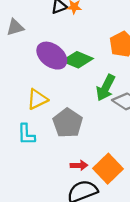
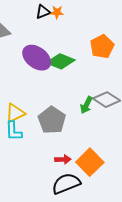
green arrow: (106, 88) -> (86, 105), moved, size x0.7
yellow triangle: (37, 99) -> (15, 113), moved

